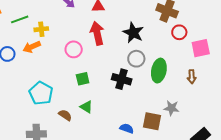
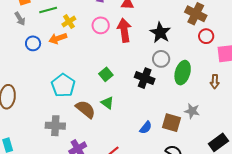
yellow cross: (41, 29) -> (69, 22), turned -32
pink circle: (74, 49) -> (101, 25), moved
green square: (83, 79) -> (106, 74), turned -32
brown semicircle: (65, 115) -> (86, 109), size x1.5
blue semicircle: (127, 128) -> (146, 128), turned 104

